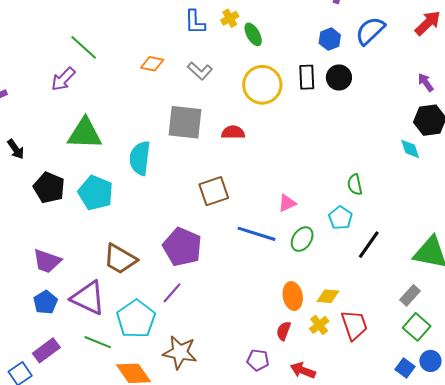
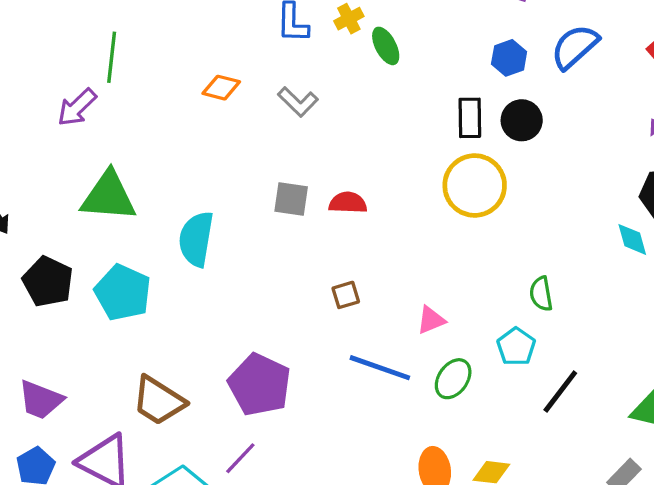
green line: (84, 47) -> (112, 57), turned 52
yellow circle: (262, 85) -> (475, 185), moved
gray square: (185, 122) -> (291, 199), moved, size x0.6
brown square: (214, 191) -> (346, 295), moved, size x0.6

